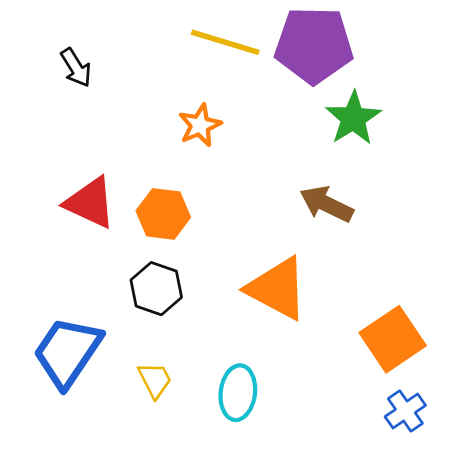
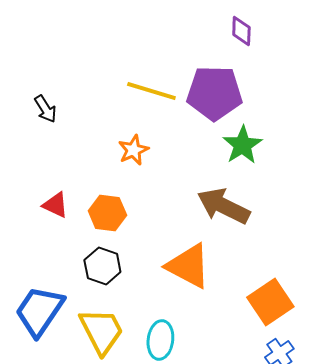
red triangle: (90, 203) -> (55, 205), size x0.7
brown arrow: (327, 204) -> (223, 206), size x1.4
yellow trapezoid: (155, 380) -> (101, 331), size x1.8

